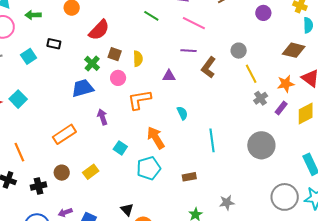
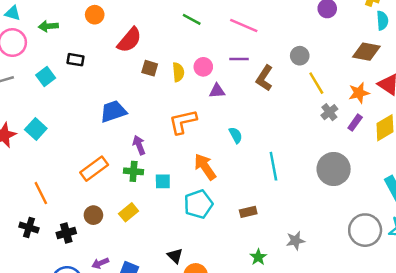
green cross: (92, 63) -> (134, 171), moved, turned -35
pink circle: (118, 78) -> (203, 67), moved
cyan square: (120, 148) -> (163, 181), turned -32

